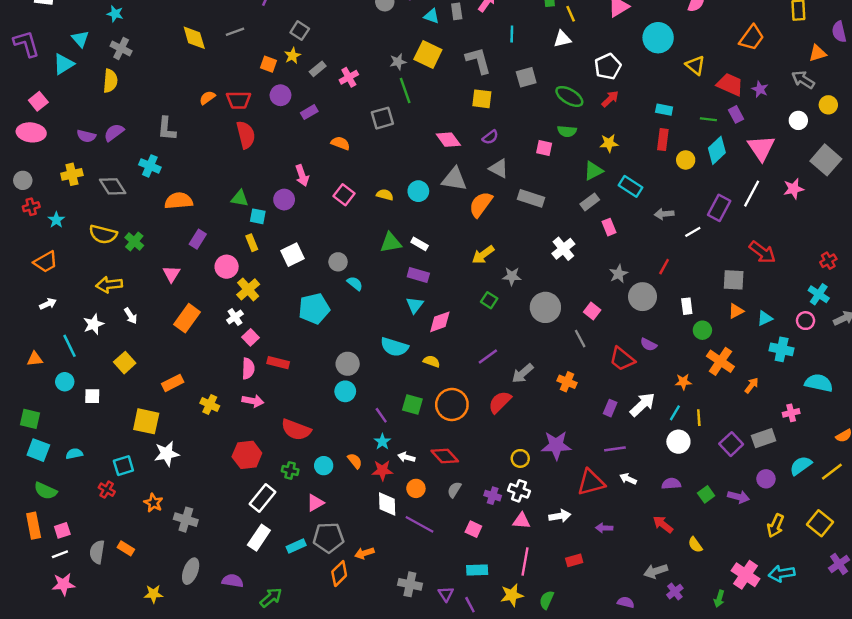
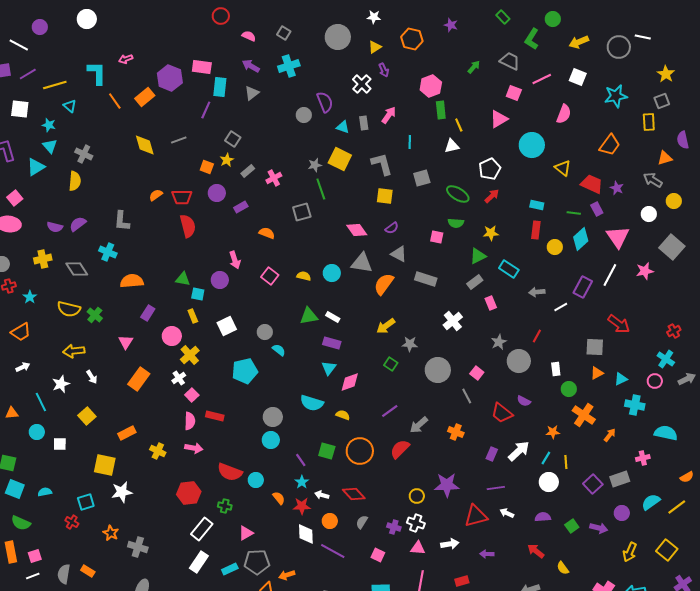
cyan star: (115, 14) -> (49, 125), moved
cyan circle: (324, 466) -> (256, 480), moved

